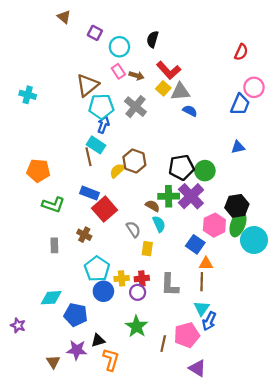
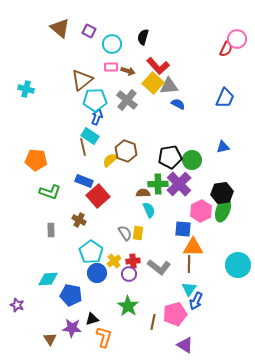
brown triangle: (64, 17) -> (60, 28), moved, size x1.5
pink rectangle: (118, 71) -> (111, 67), turned -56
pink circle: (254, 87) -> (237, 39), moved
yellow square: (163, 88) -> (153, 83), size x1.5
blue triangle: (238, 147) -> (223, 147), moved
brown semicircle: (153, 206) -> (143, 193), turned -32
gray semicircle: (133, 229) -> (125, 233), moved
cyan circle: (254, 240) -> (238, 265), moved
blue square: (195, 244) -> (183, 229), turned -30
orange triangle: (206, 264) -> (193, 247), size x1.5
yellow cross: (122, 278) -> (114, 261), turned -32
gray L-shape: (170, 285) -> (159, 267), turned -55

